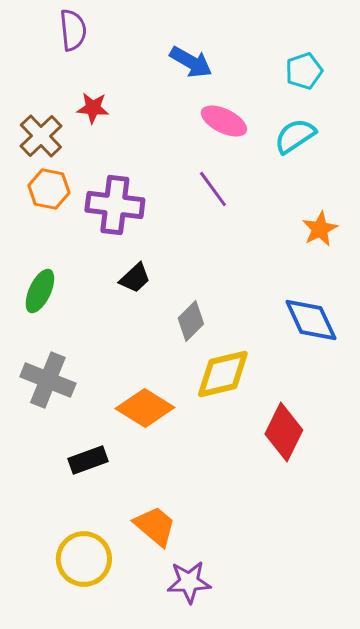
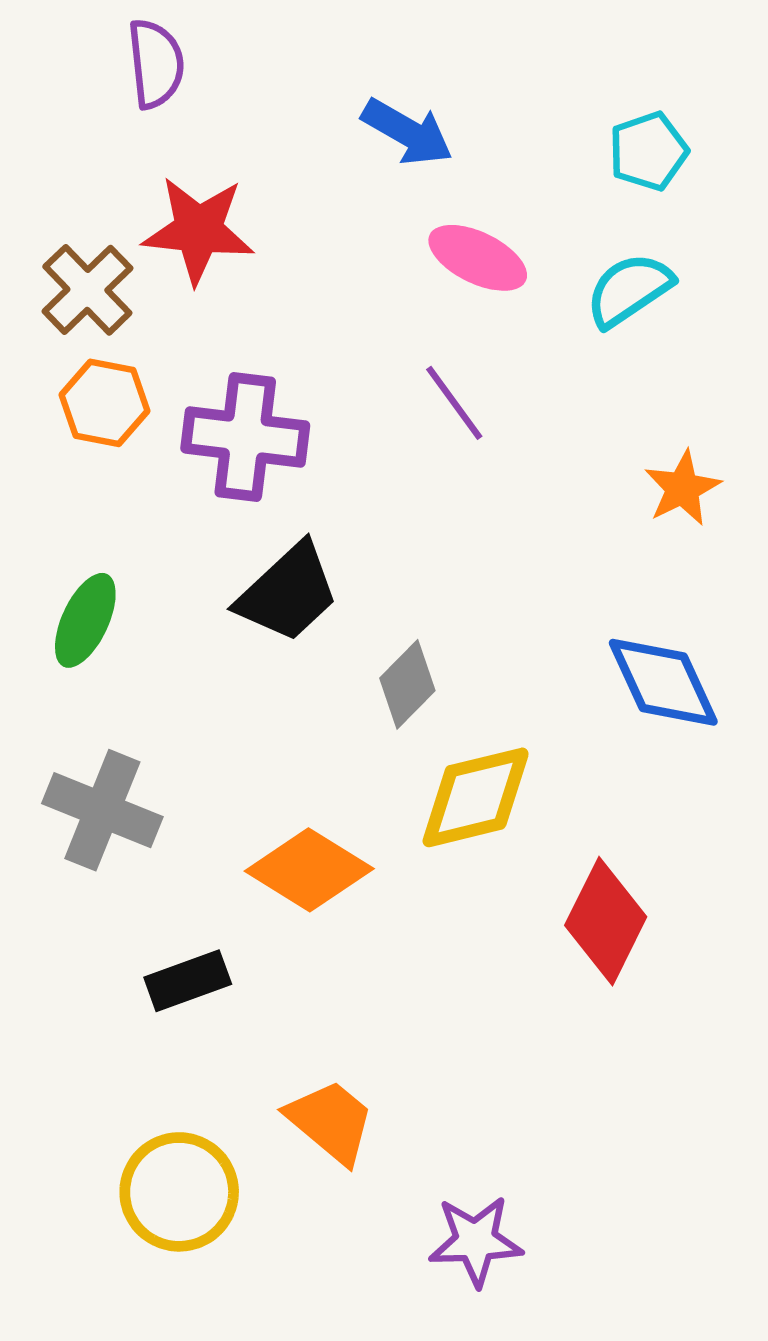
red star: (93, 108) -> (198, 230), size x1.6
black trapezoid: (135, 278) -> (288, 593), size x1.6
purple star: (189, 582) -> (476, 1241), moved

